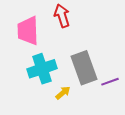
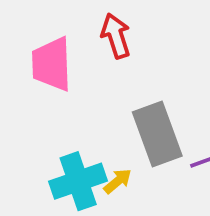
cyan cross: (42, 69) -> (78, 181), moved

